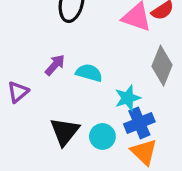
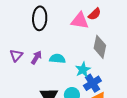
purple triangle: (18, 92) -> (16, 55), moved

